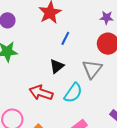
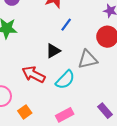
gray triangle: (92, 69) -> (88, 59), turned 30

